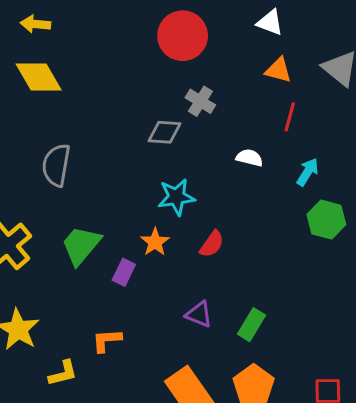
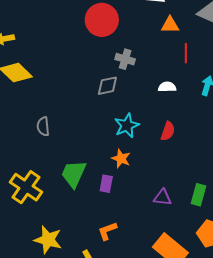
gray semicircle: (56, 165) -> (43, 126), size x0.7
red semicircle: (212, 244) -> (168, 131), moved

